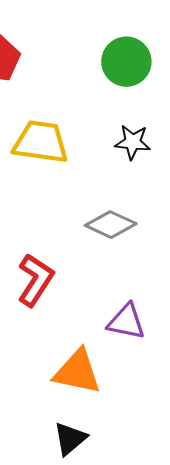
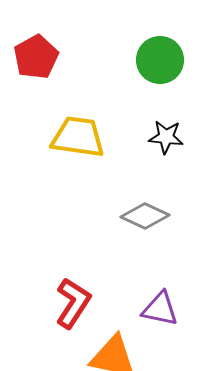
red L-shape: (36, 280) -> (73, 303), moved

